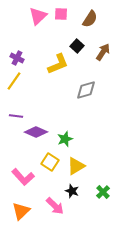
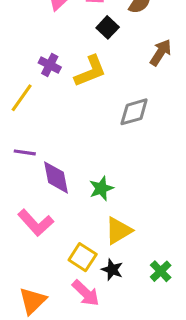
black square: (77, 46) -> (108, 27), moved
purple cross: (17, 58) -> (50, 65), moved
purple diamond: (36, 132) -> (56, 177), turned 55
yellow square: (50, 162) -> (83, 257), moved
pink L-shape: (23, 177) -> (36, 223), moved

